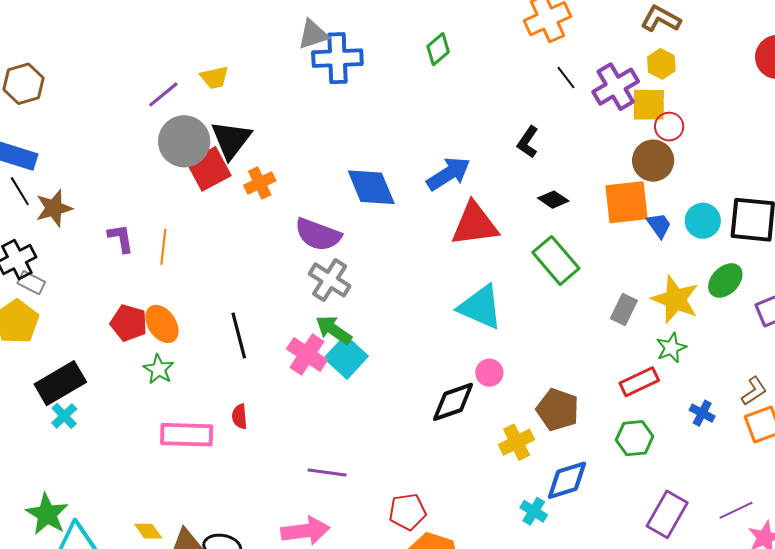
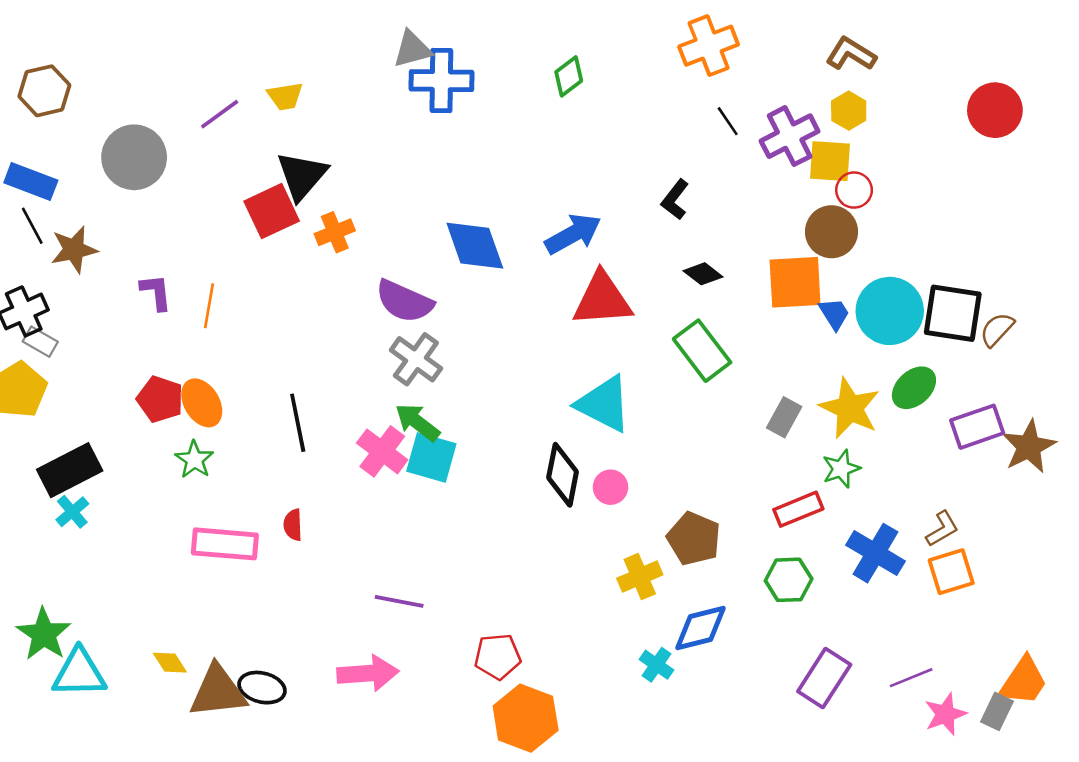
gray circle: (184, 141) -> (134, 157), moved
cyan circle: (703, 221) -> (890, 311), size x1.5
cyan square: (346, 357) -> (431, 458), turned -30
black diamond: (453, 402) -> (563, 475), moved, turned -63
blue cross: (702, 413) -> (875, 553), size x1.8

